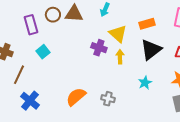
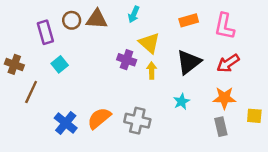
orange rectangle: (147, 24) -> (189, 20), moved
gray cross: (108, 99) -> (137, 121), size x1.5
blue cross: (30, 101) -> (66, 123), moved

